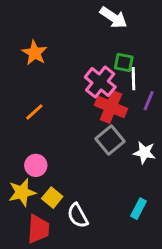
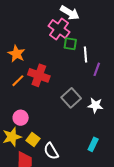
orange star: (35, 53) -> (16, 54), moved
green square: (124, 63) -> (70, 44), moved
pink cross: (100, 82) -> (59, 29), moved
red cross: (111, 107) -> (39, 75), moved

